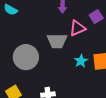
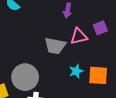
gray circle: (26, 57) -> (25, 77), moved

